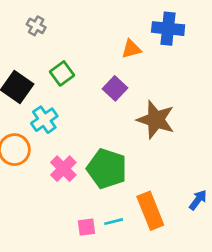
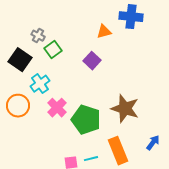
gray cross: (36, 26) -> (38, 36), moved
brown star: (156, 120) -> (125, 109), moved
pink cross: (63, 169) -> (57, 108), moved

